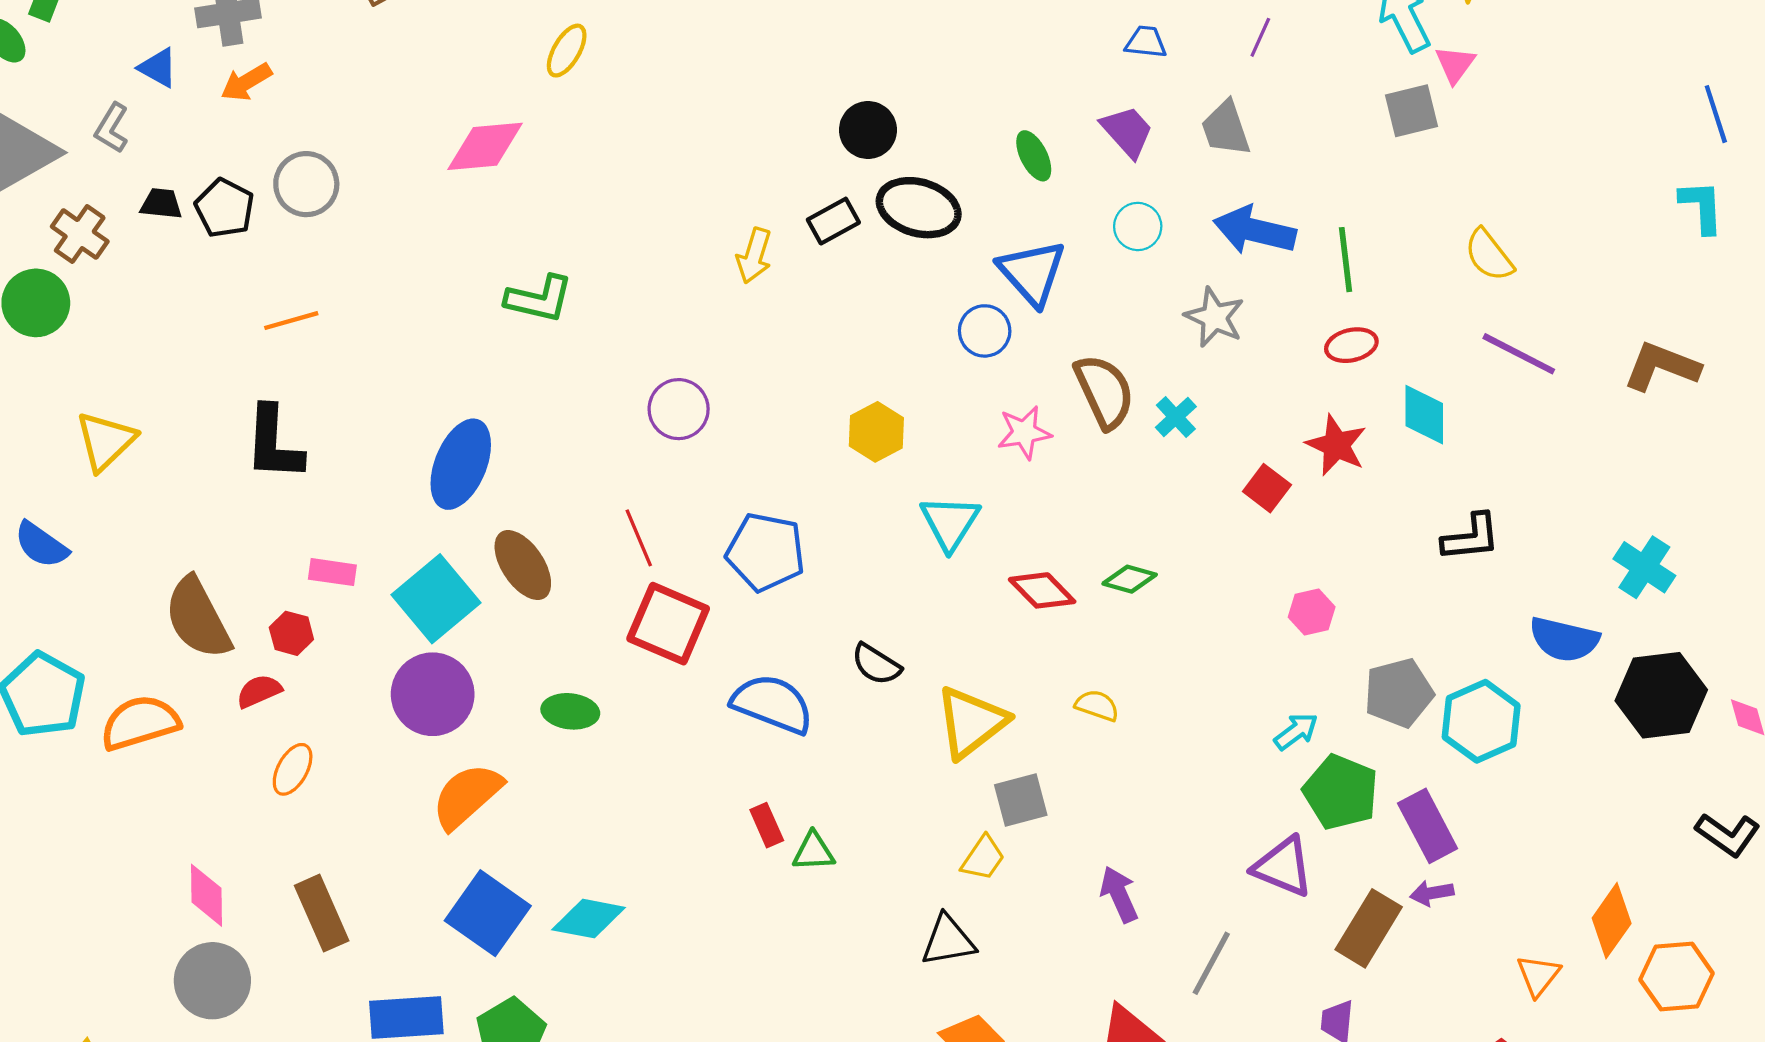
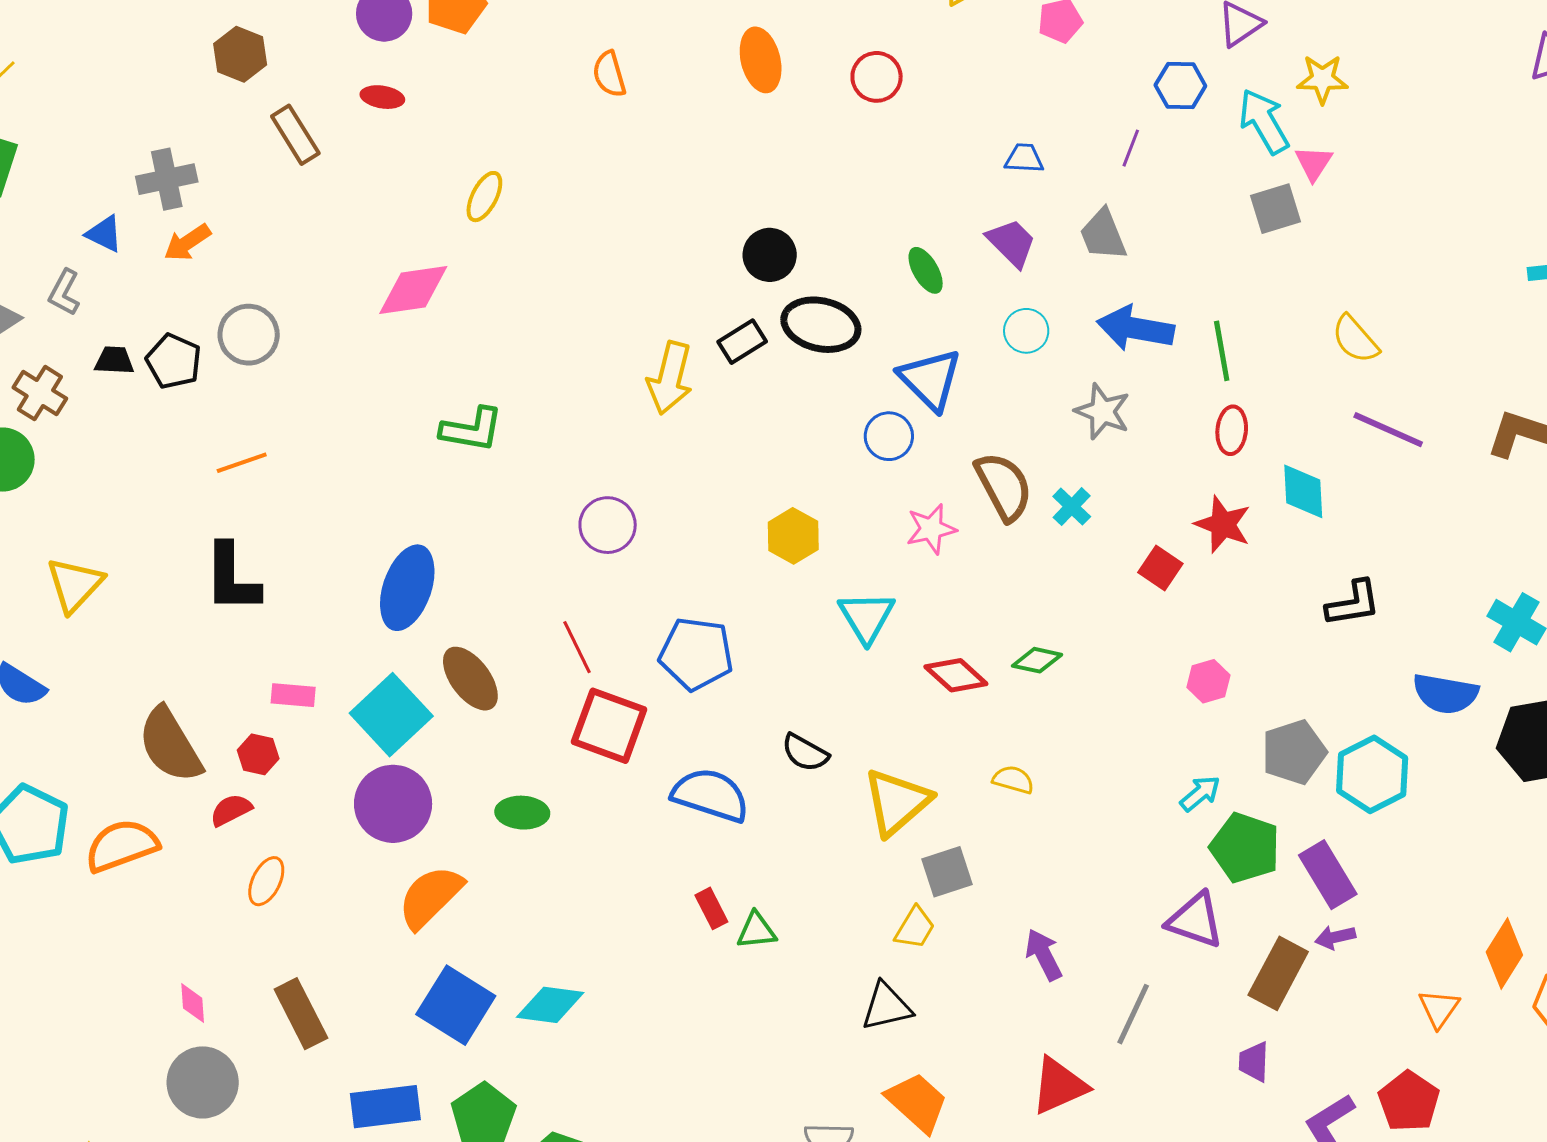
yellow arrow: (754, 256) -> (670, 378), size x1.4
red ellipse: (1351, 345) -> (1232, 430), turned -69
pink diamond: (207, 895) -> (193, 1003), size x0.7

